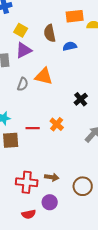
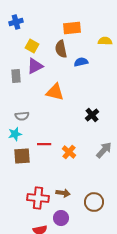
orange rectangle: (75, 16) -> (72, 28), moved
gray semicircle: (23, 84) -> (22, 116), moved, turned 64
orange cross: (57, 124) -> (69, 152), moved

